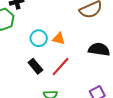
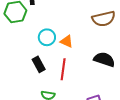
red line: (61, 67) -> (63, 69), turned -45

